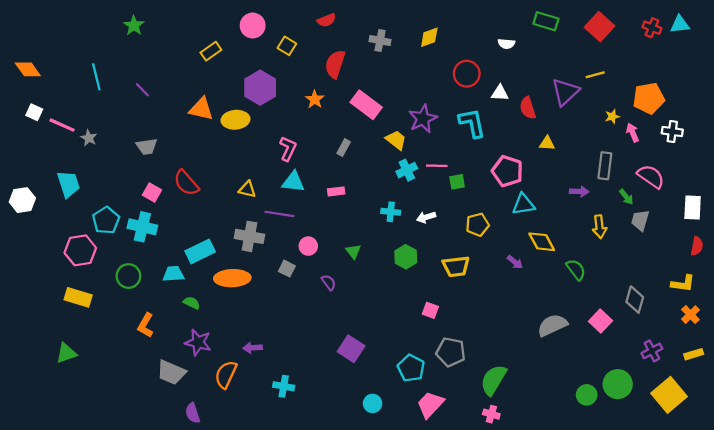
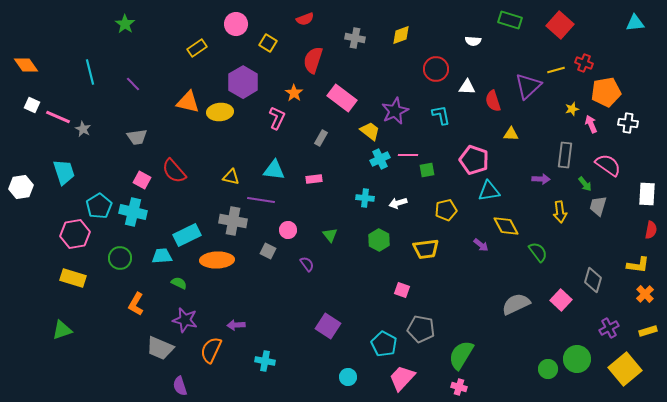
red cross: (652, 28) -> (584, 63), moved
cyan L-shape: (472, 123) -> (441, 115), size x0.7
pink L-shape: (288, 149) -> (277, 118), moved

